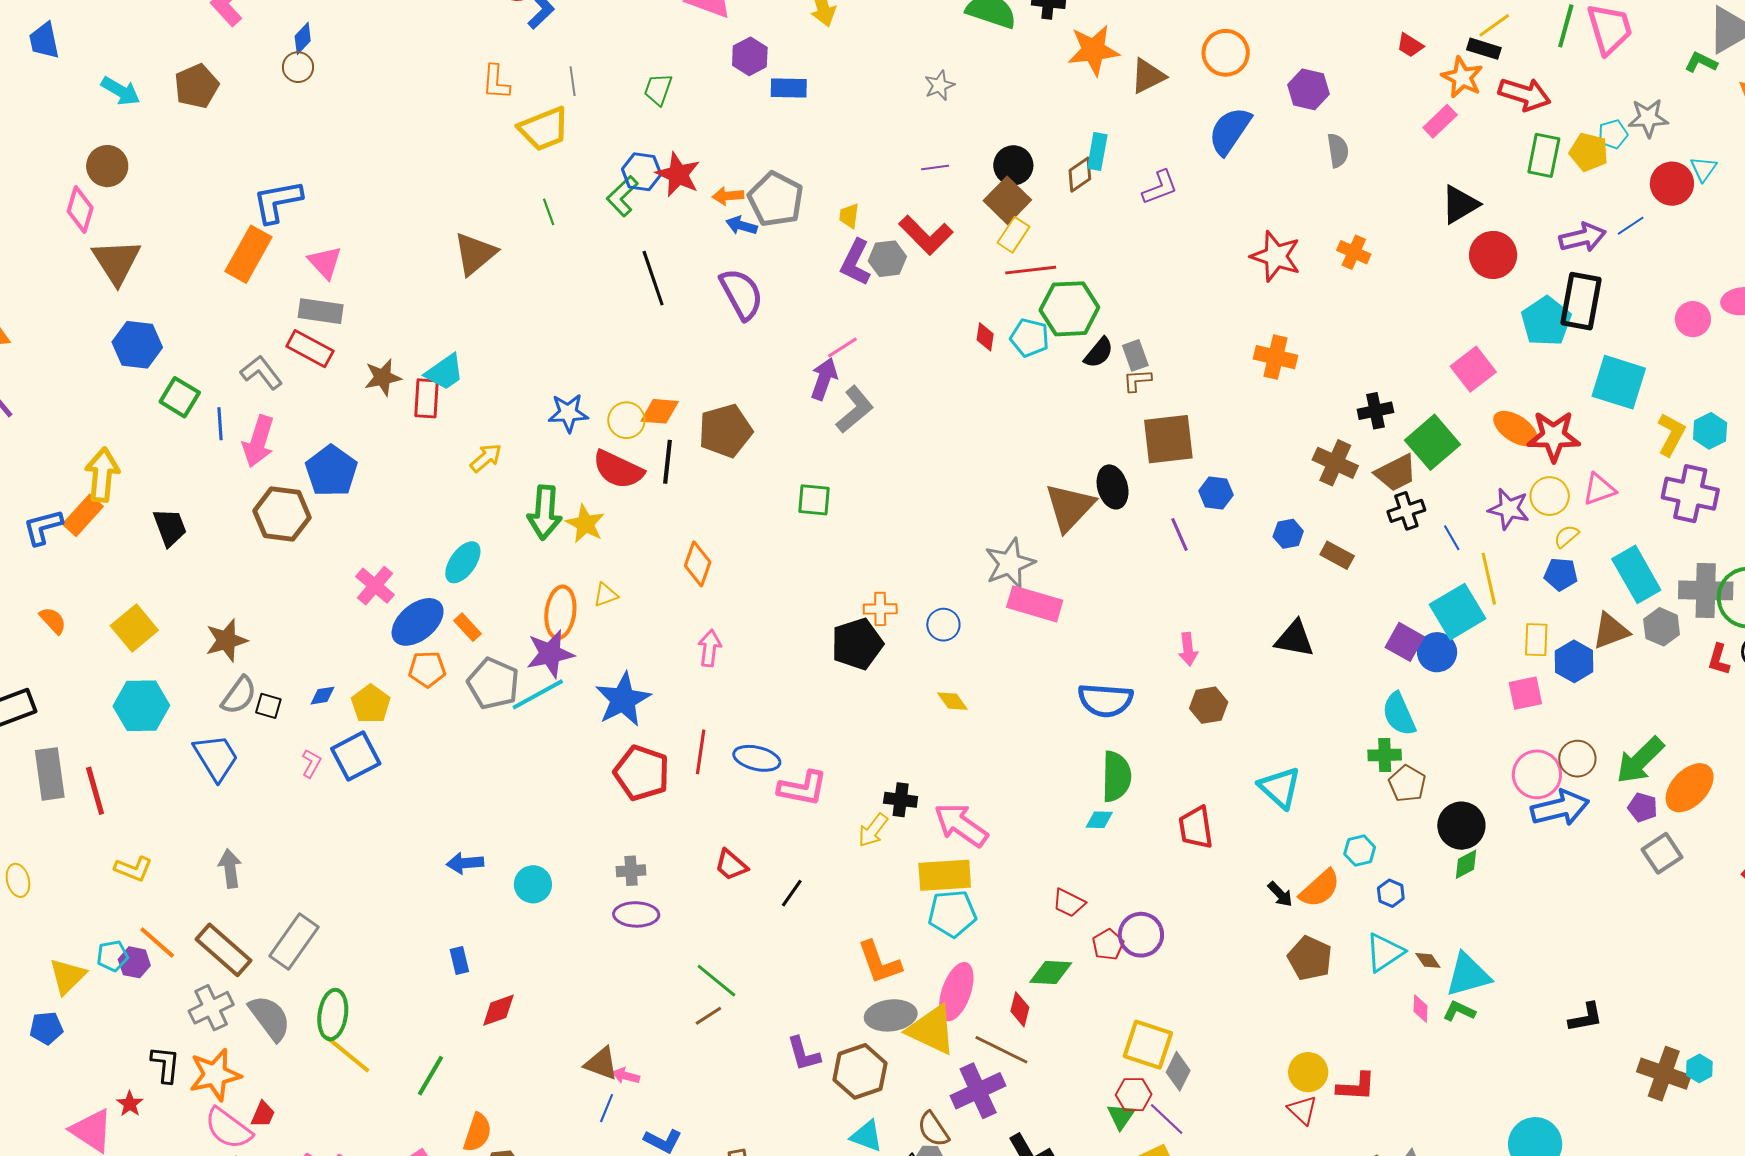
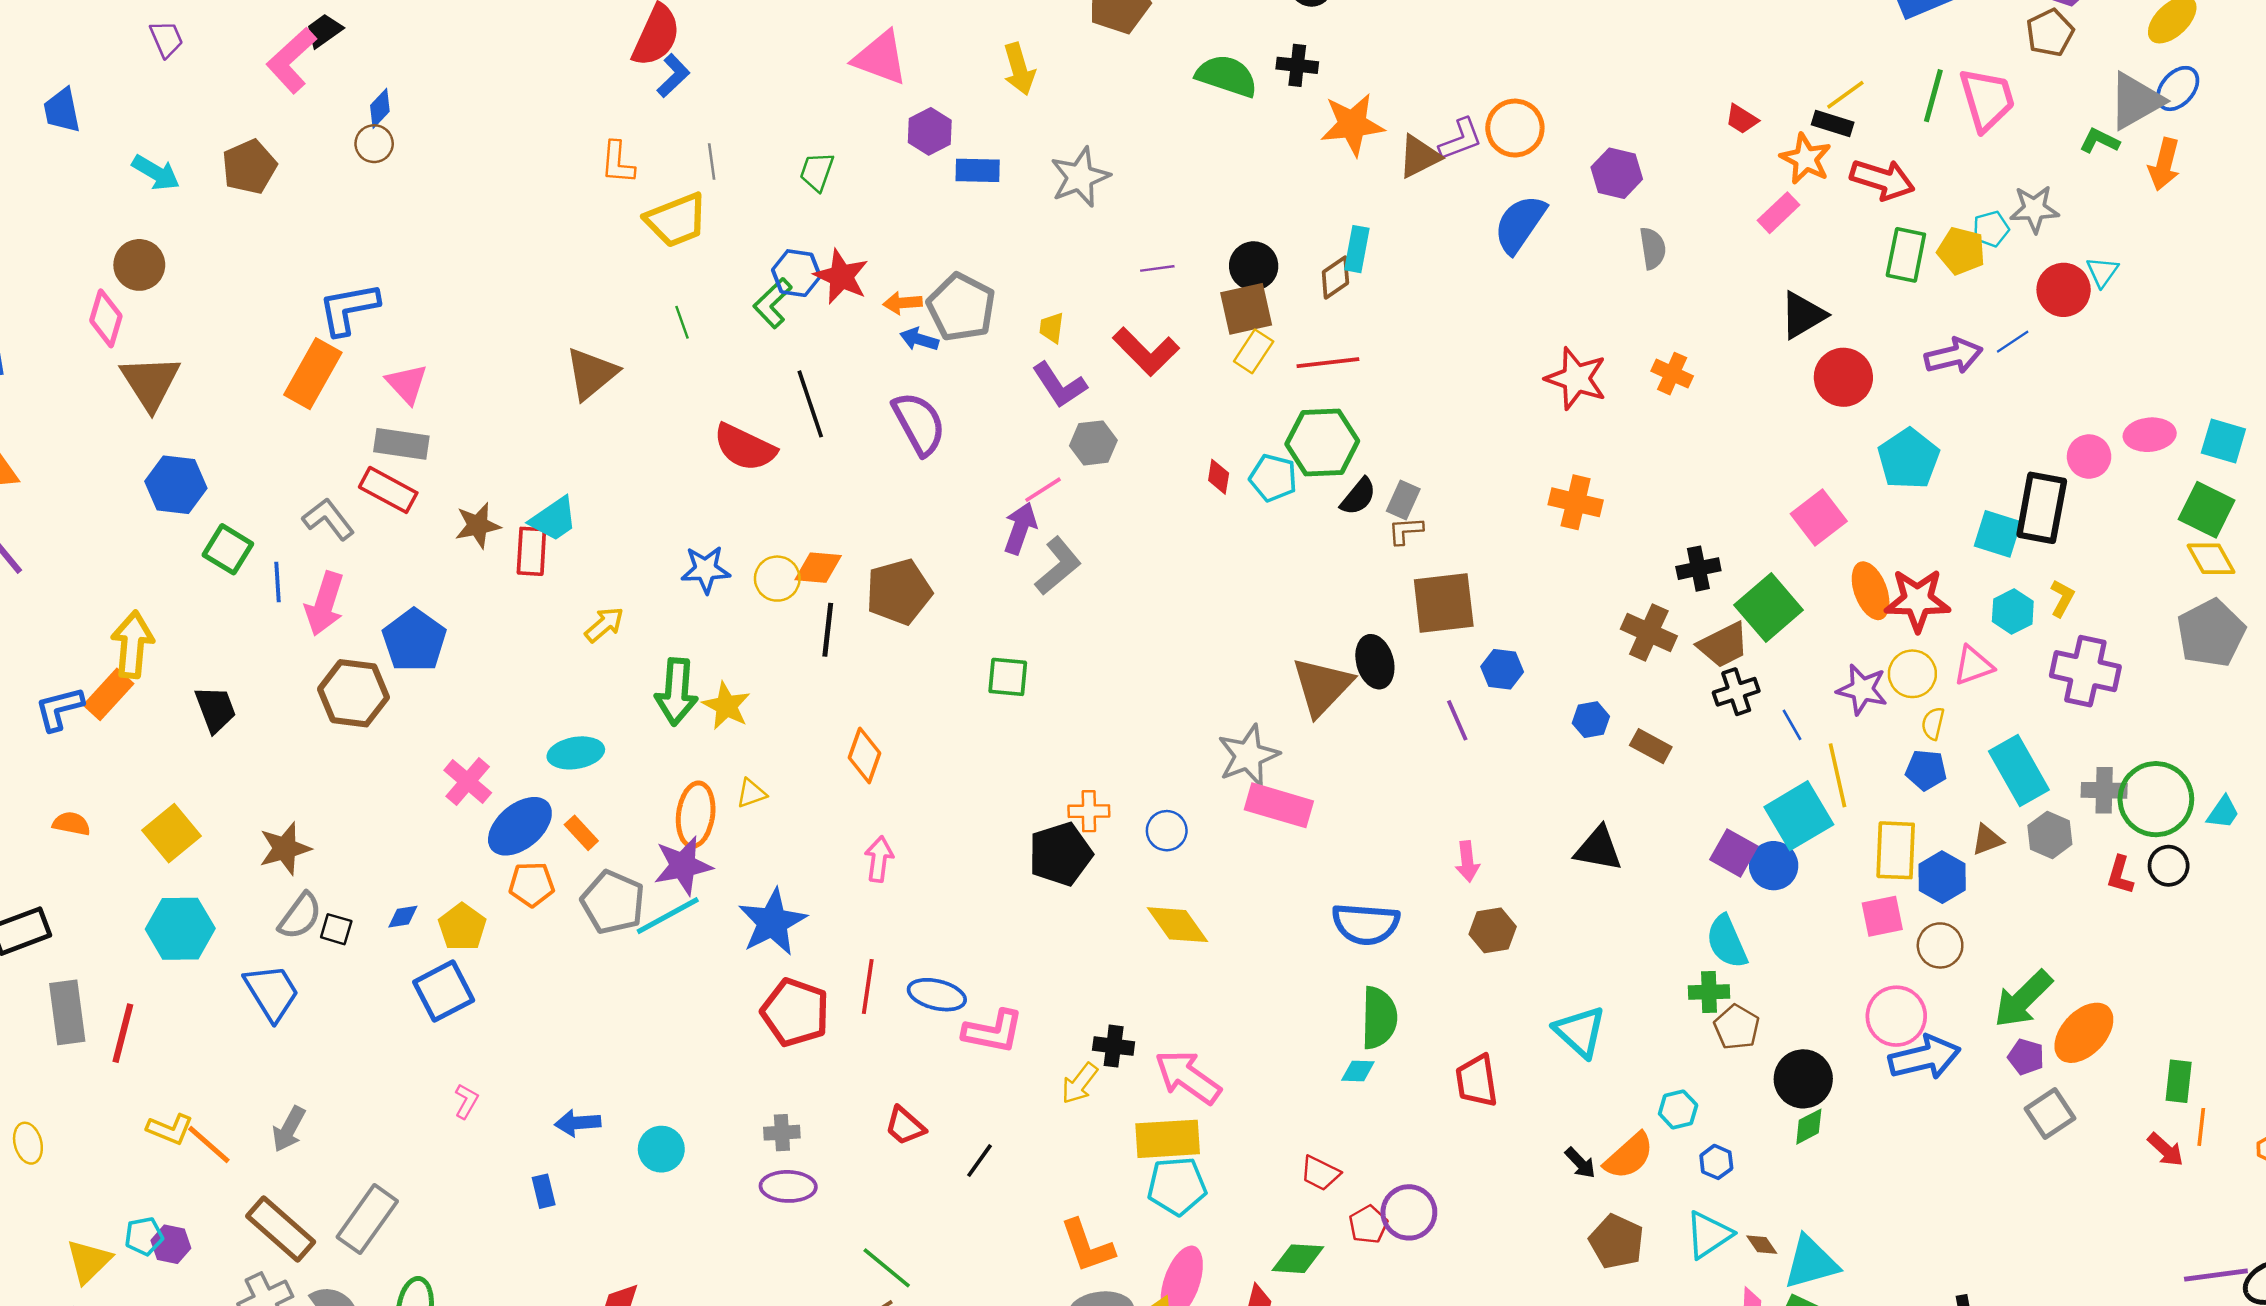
gray star: (940, 85) -> (1080, 177), moved, size x1.6
purple L-shape: (1160, 187) -> (1461, 139), moved
brown square: (1007, 200) -> (1246, 309), turned 33
gray hexagon: (887, 259) -> (1093, 443), moved
purple L-shape: (856, 262) -> (1059, 385), turned -60
red line: (1031, 270) -> (1328, 363), moved
black rectangle: (1581, 301) -> (2042, 508), moved
gray rectangle: (1135, 355) -> (1403, 500), turned 44
cyan square: (1619, 382) -> (1998, 534), size x0.7
orange ellipse: (1515, 429) -> (1871, 591), turned 36
cyan hexagon: (1710, 431) -> (2013, 611), moved
yellow L-shape: (1671, 434) -> (2062, 598), size x0.7
red semicircle: (618, 470) -> (745, 447), moved
yellow semicircle: (1566, 536) -> (1933, 723), turned -36
cyan ellipse: (463, 562) -> (576, 753), turned 45
gray cross: (1706, 590) -> (2104, 790), size x0.7
orange semicircle: (53, 621) -> (71, 824), turned -36
brown triangle: (1611, 631) -> (1987, 840), size x0.7
yellow rectangle: (1536, 640) -> (1896, 850), size x1.4
yellow diamond: (952, 701) -> (1178, 925), size x1.6
brown circle: (1577, 759) -> (1940, 945), moved
pink L-shape: (311, 763) -> (466, 1101), moved
red line: (95, 791) -> (123, 1033), turned 30
gray arrow: (230, 869) -> (289, 1129), turned -144
orange line: (157, 943) -> (209, 1145), moved
blue rectangle: (459, 960) -> (544, 1191), moved

